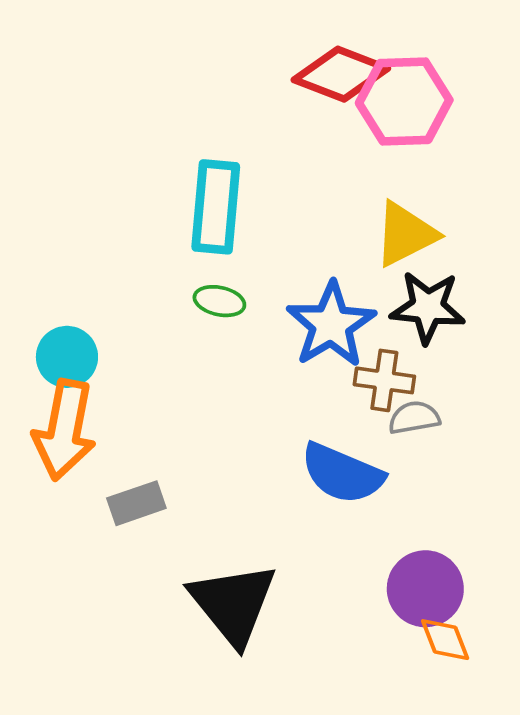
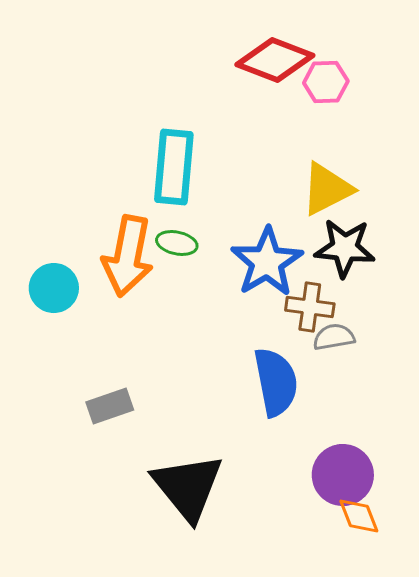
pink hexagon: (404, 101) -> (326, 82), size x0.6
orange arrow: (64, 430) -> (128, 256), moved
blue semicircle: (342, 473) -> (276, 382), turned -124

